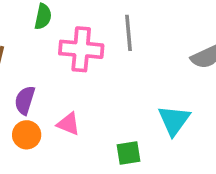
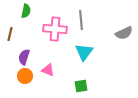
green semicircle: (43, 17) -> (26, 11), moved
cyan triangle: (174, 120) -> (84, 52), moved

